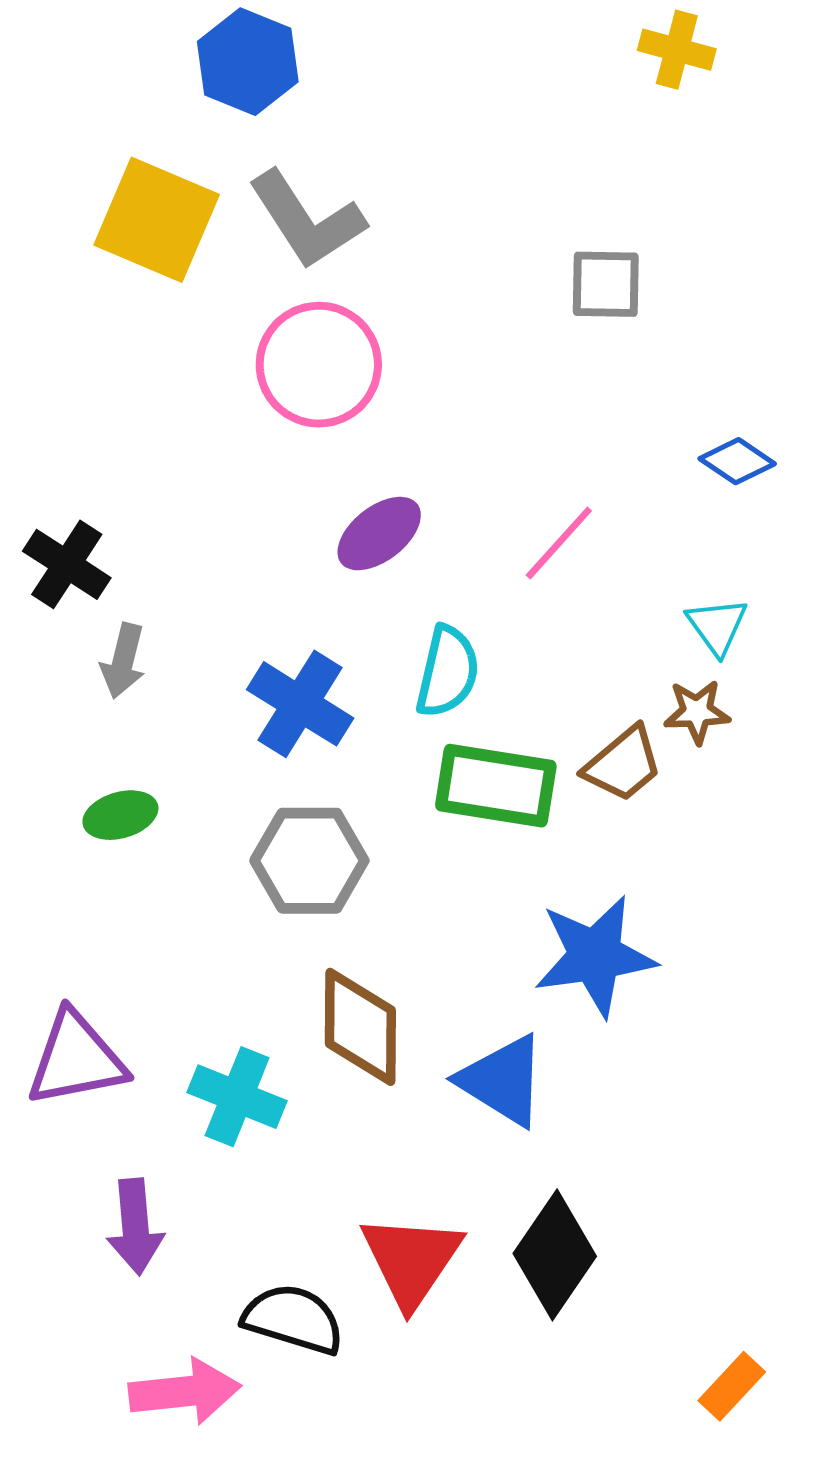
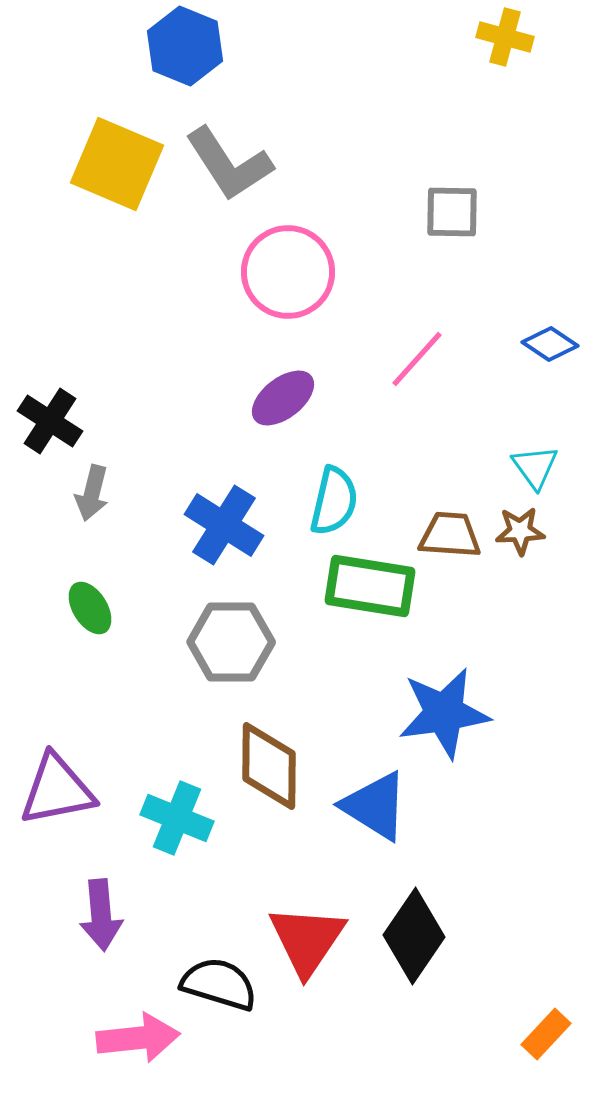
pink circle: (319, 365) -> (288, 272), moved
pink line: (559, 543) -> (417, 359), moved
brown trapezoid: (623, 764) -> (450, 535), moved, turned -136
green ellipse: (120, 815) -> (90, 608), turned 74

